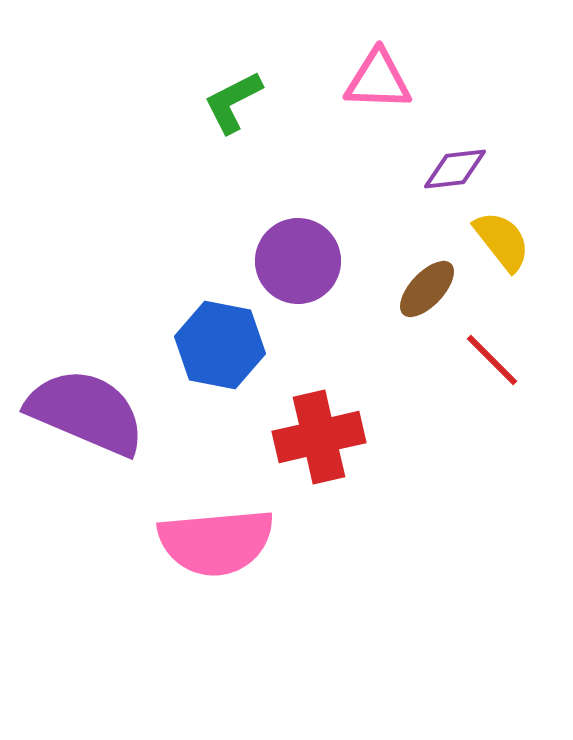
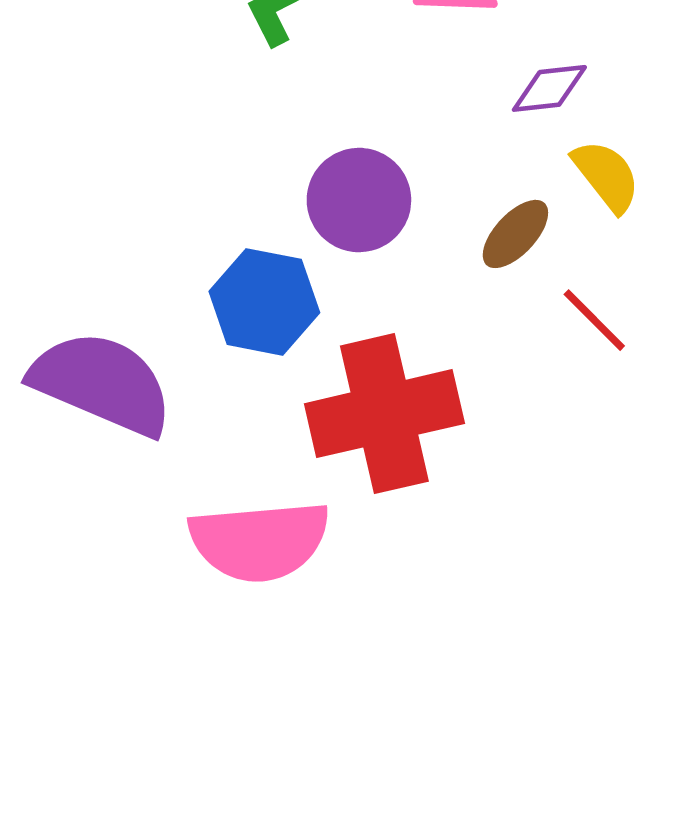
red cross: (319, 437) -> (384, 414), size x1.4

